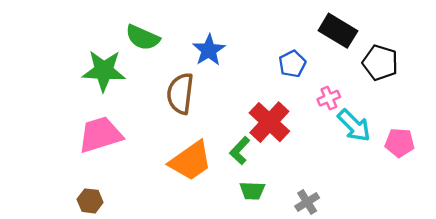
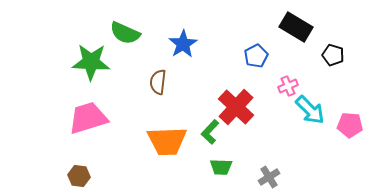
black pentagon: (380, 63) -> (333, 55), size x0.7
brown semicircle: (180, 94) -> (158, 82), size x0.7
orange trapezoid: (191, 161) -> (167, 141), turned 33

